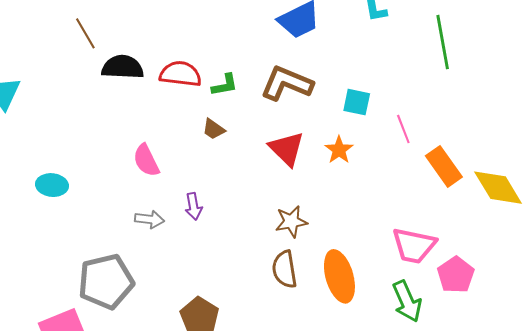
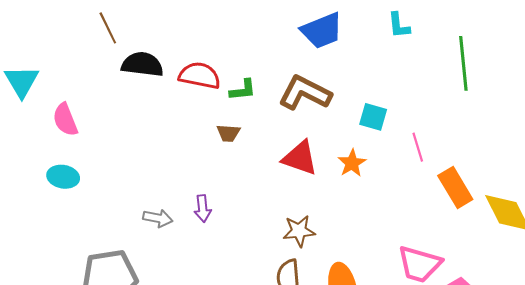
brown trapezoid: (214, 129) -> (228, 133), turned -35
red triangle: (287, 149) -> (300, 158), turned -30
pink semicircle: (146, 160) -> (65, 120), moved

